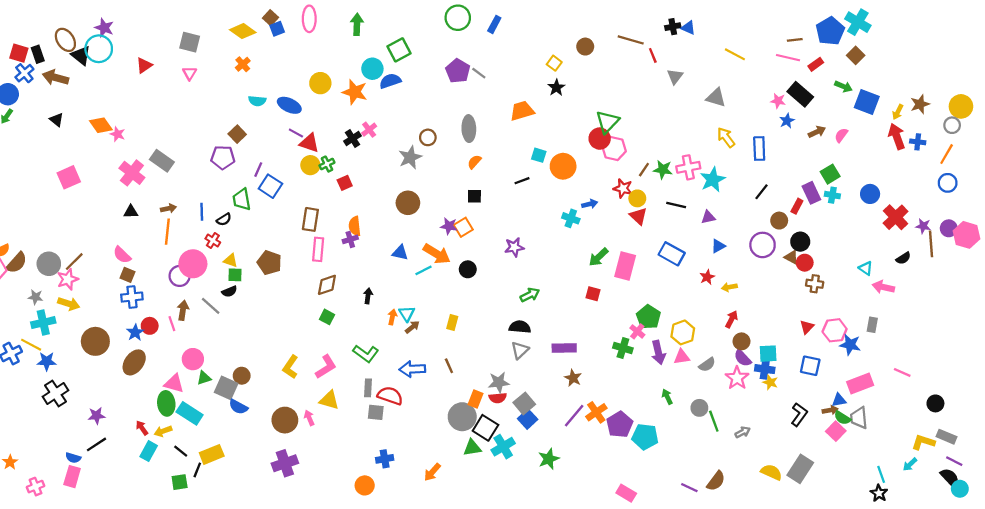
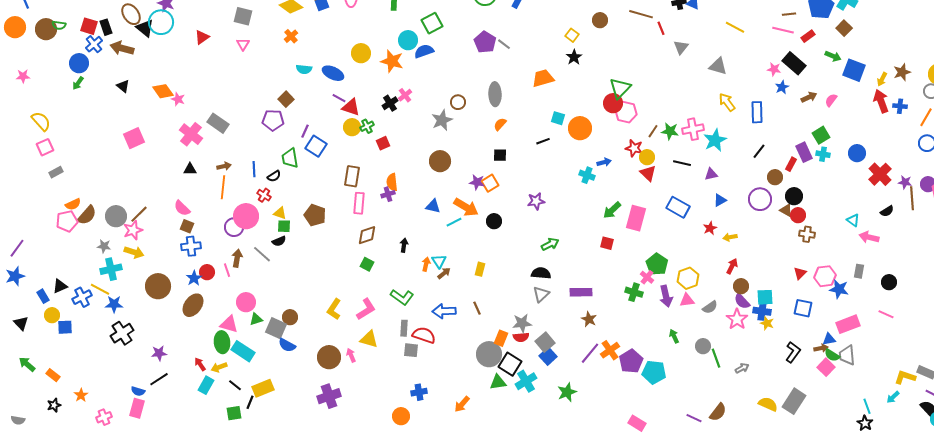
black circle: (935, 403) -> (889, 282), moved

